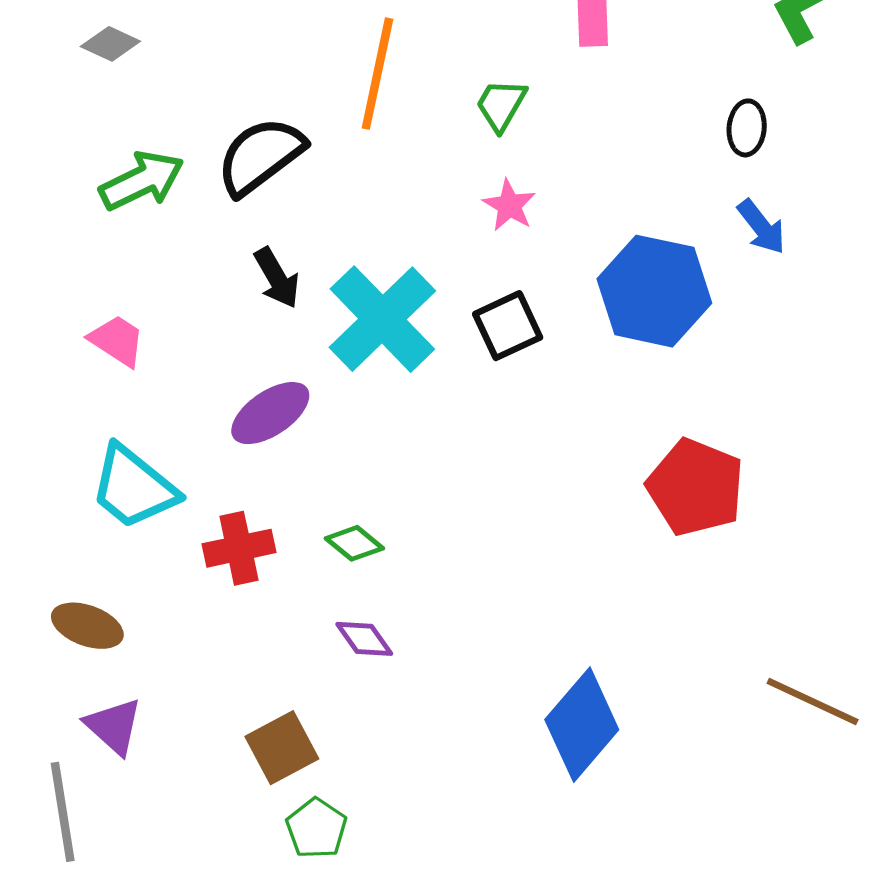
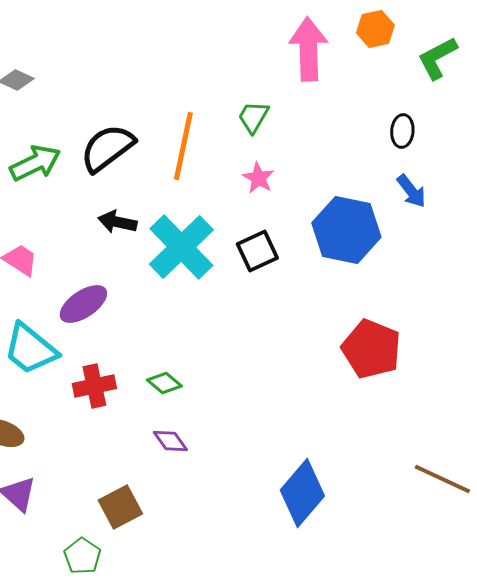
orange line: (377, 74) -> (183, 146), moved
black arrow: (277, 278) -> (117, 222), turned 132
purple ellipse: (270, 413) -> (83, 304), moved
green pentagon: (316, 828) -> (82, 556), moved

